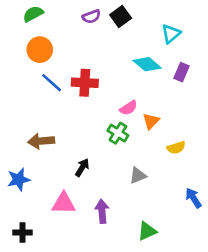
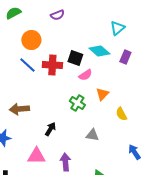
black square: (121, 16) -> (75, 58), moved, turned -35
orange circle: (40, 50) -> (31, 40), moved
pink semicircle: (129, 108) -> (85, 75), moved
yellow semicircle: (176, 148) -> (121, 114), turned 80
gray triangle: (138, 175) -> (92, 135), turned 32

